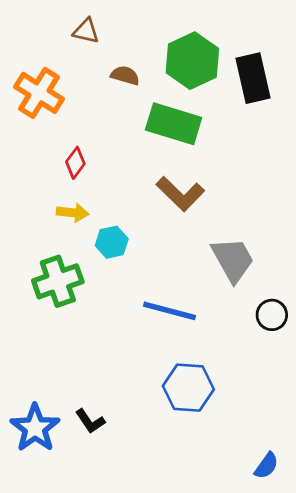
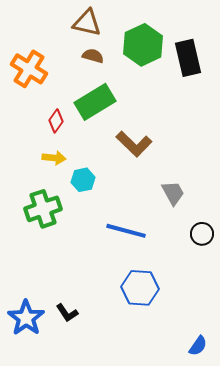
brown triangle: (86, 31) -> (87, 23), moved, size x1.4
green rectangle: (174, 124) -> (95, 102), moved, turned -48
gray trapezoid: (233, 260) -> (173, 193), size x0.7

